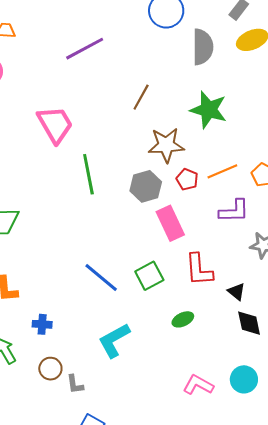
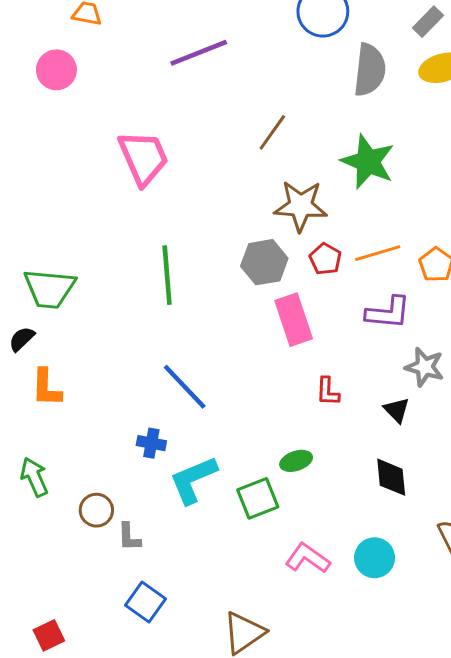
green line: (88, 174) -> (167, 275), moved
red L-shape: (199, 270) -> (328, 392), size x0.6
green square: (149, 276) -> (258, 498), moved
black triangle: (236, 292) -> (397, 410), moved
blue cross: (42, 324) -> (151, 443), moved

